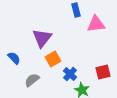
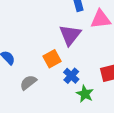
purple triangle: (42, 38) -> (70, 35), moved

